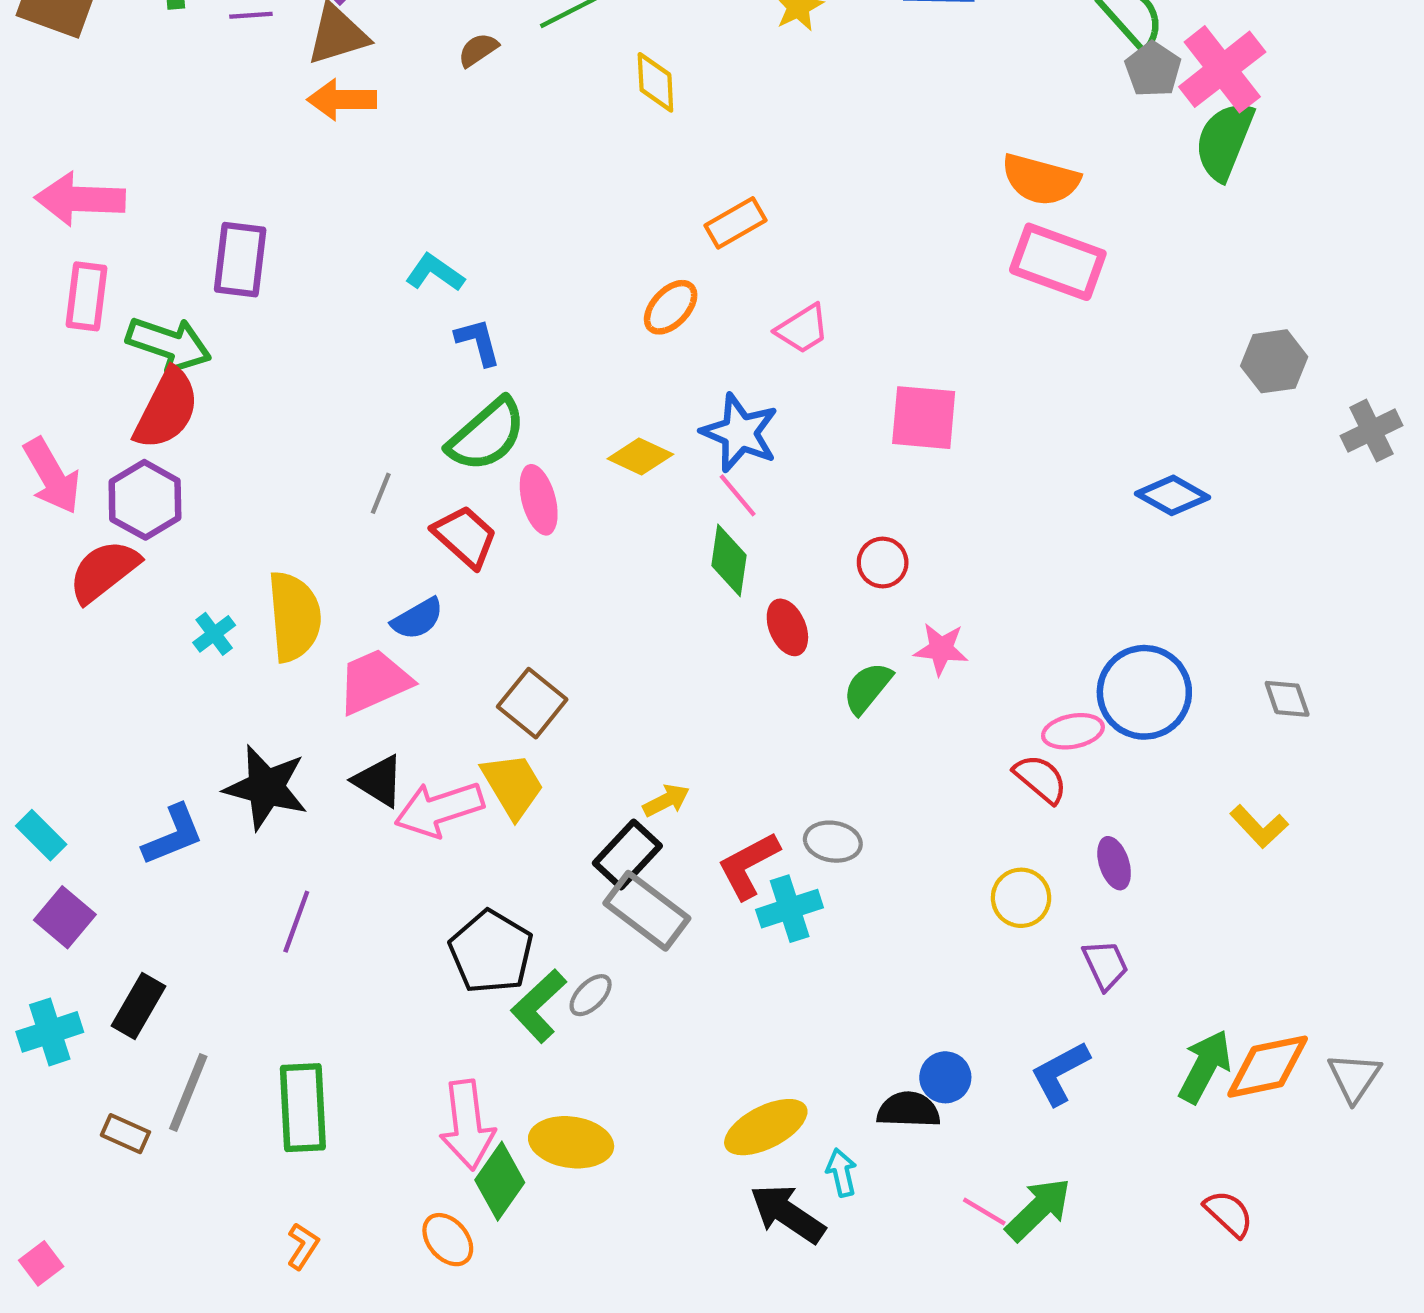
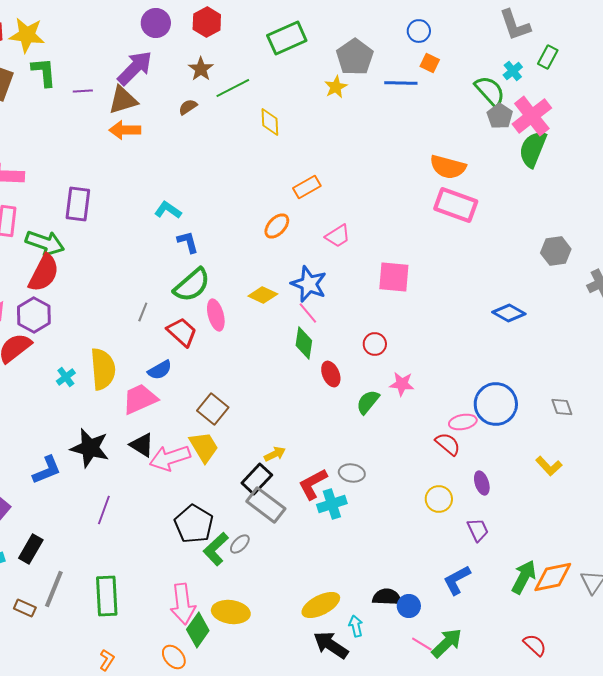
blue circle: (945, 1077) -> (409, 606), moved

